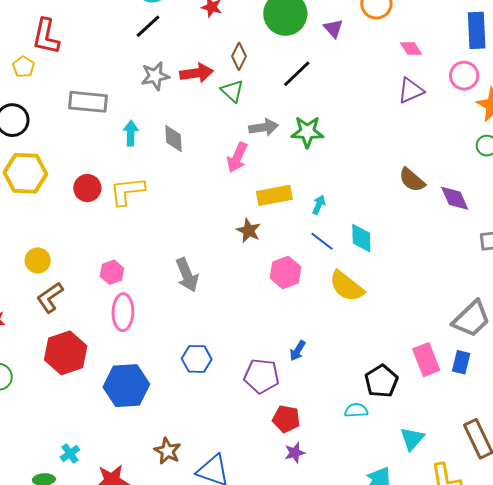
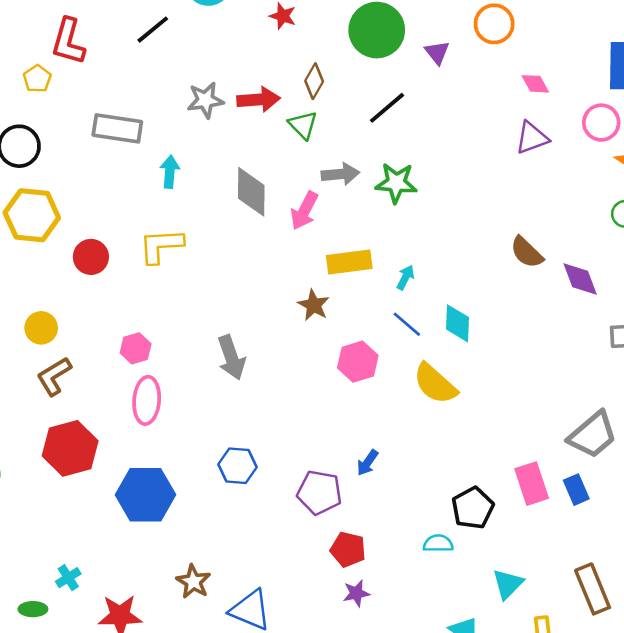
black line: (148, 26) -> (153, 30), moved
gray diamond: (173, 138) -> (251, 192), moved, size x1.4
red circle: (87, 188) -> (91, 257), moved
blue rectangle: (461, 362) -> (576, 490), turned -40

